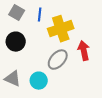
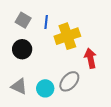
gray ellipse: (58, 60) -> (69, 81), moved

